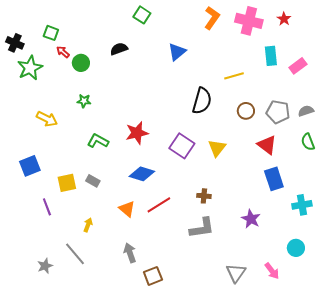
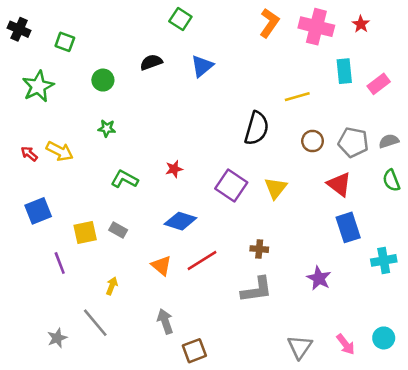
black cross: (15, 43) -> (19, 29), moved
red arrow: (63, 52) -> (29, 154), moved
blue triangle: (177, 52) -> (202, 66), moved
red star: (137, 133) -> (174, 169), size x0.6
cyan circle: (296, 248) -> (384, 338), moved

